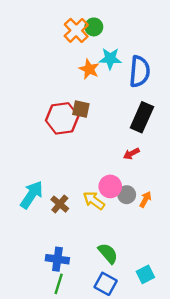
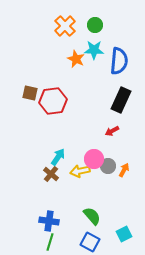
green circle: (94, 27) -> (95, 25), moved
brown square: (81, 109) -> (30, 93), moved
cyan arrow: (32, 195) -> (58, 157), moved, size x0.7
yellow arrow: (94, 201) -> (80, 171), turned -48

